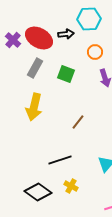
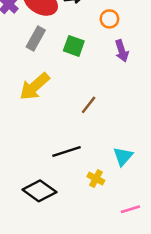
yellow arrow: (34, 107) -> (35, 86), turned 36
yellow cross: (71, 186) -> (96, 179), moved

